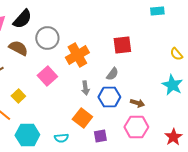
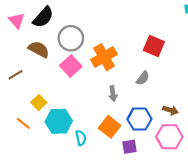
red square: (122, 45) -> (154, 46), turned 30
pink square: (47, 76) -> (71, 66), moved
blue hexagon: (109, 97) -> (139, 119), moved
cyan hexagon: (27, 135) -> (59, 121), moved
cyan semicircle: (61, 138) -> (81, 138), moved, turned -96

